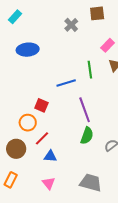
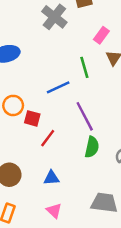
gray cross: (71, 25) -> (54, 17), size x1.5
orange circle: (28, 123) -> (13, 105), moved
red line: (42, 138) -> (48, 138), moved

